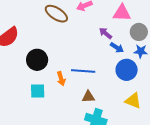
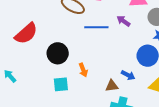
blue arrow: (117, 48) -> (128, 75), moved
blue line: (83, 71) -> (96, 27), moved

